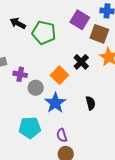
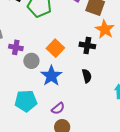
black cross: (81, 62) -> (87, 45), moved, turned -35
purple semicircle: (62, 135) -> (58, 108), turned -112

